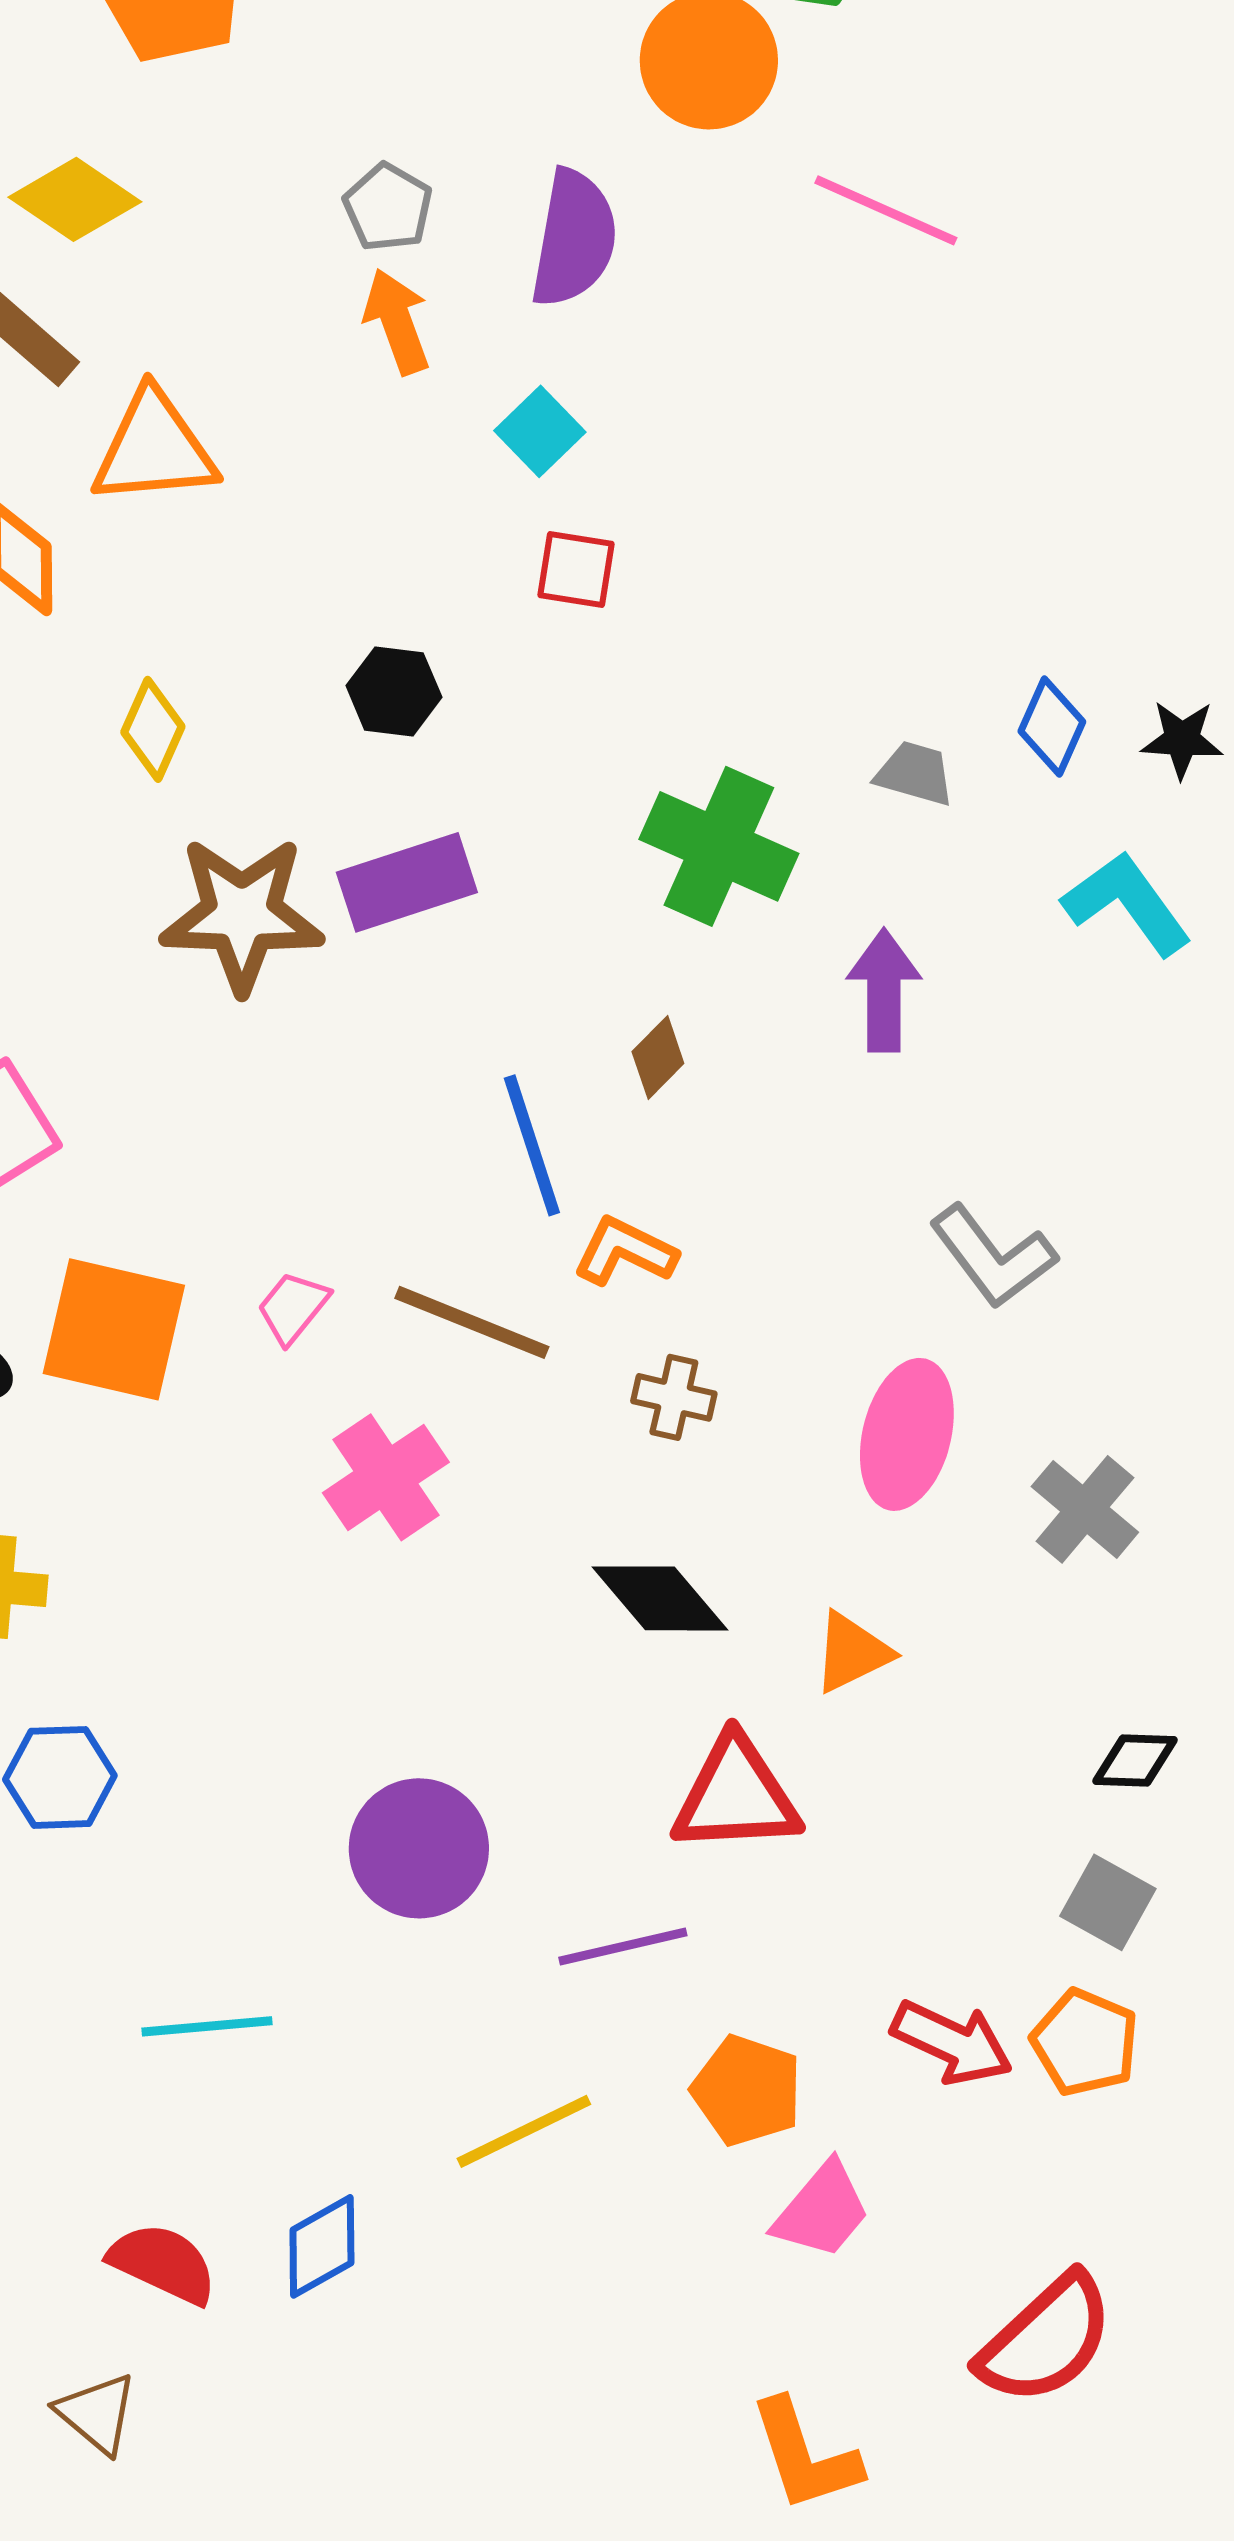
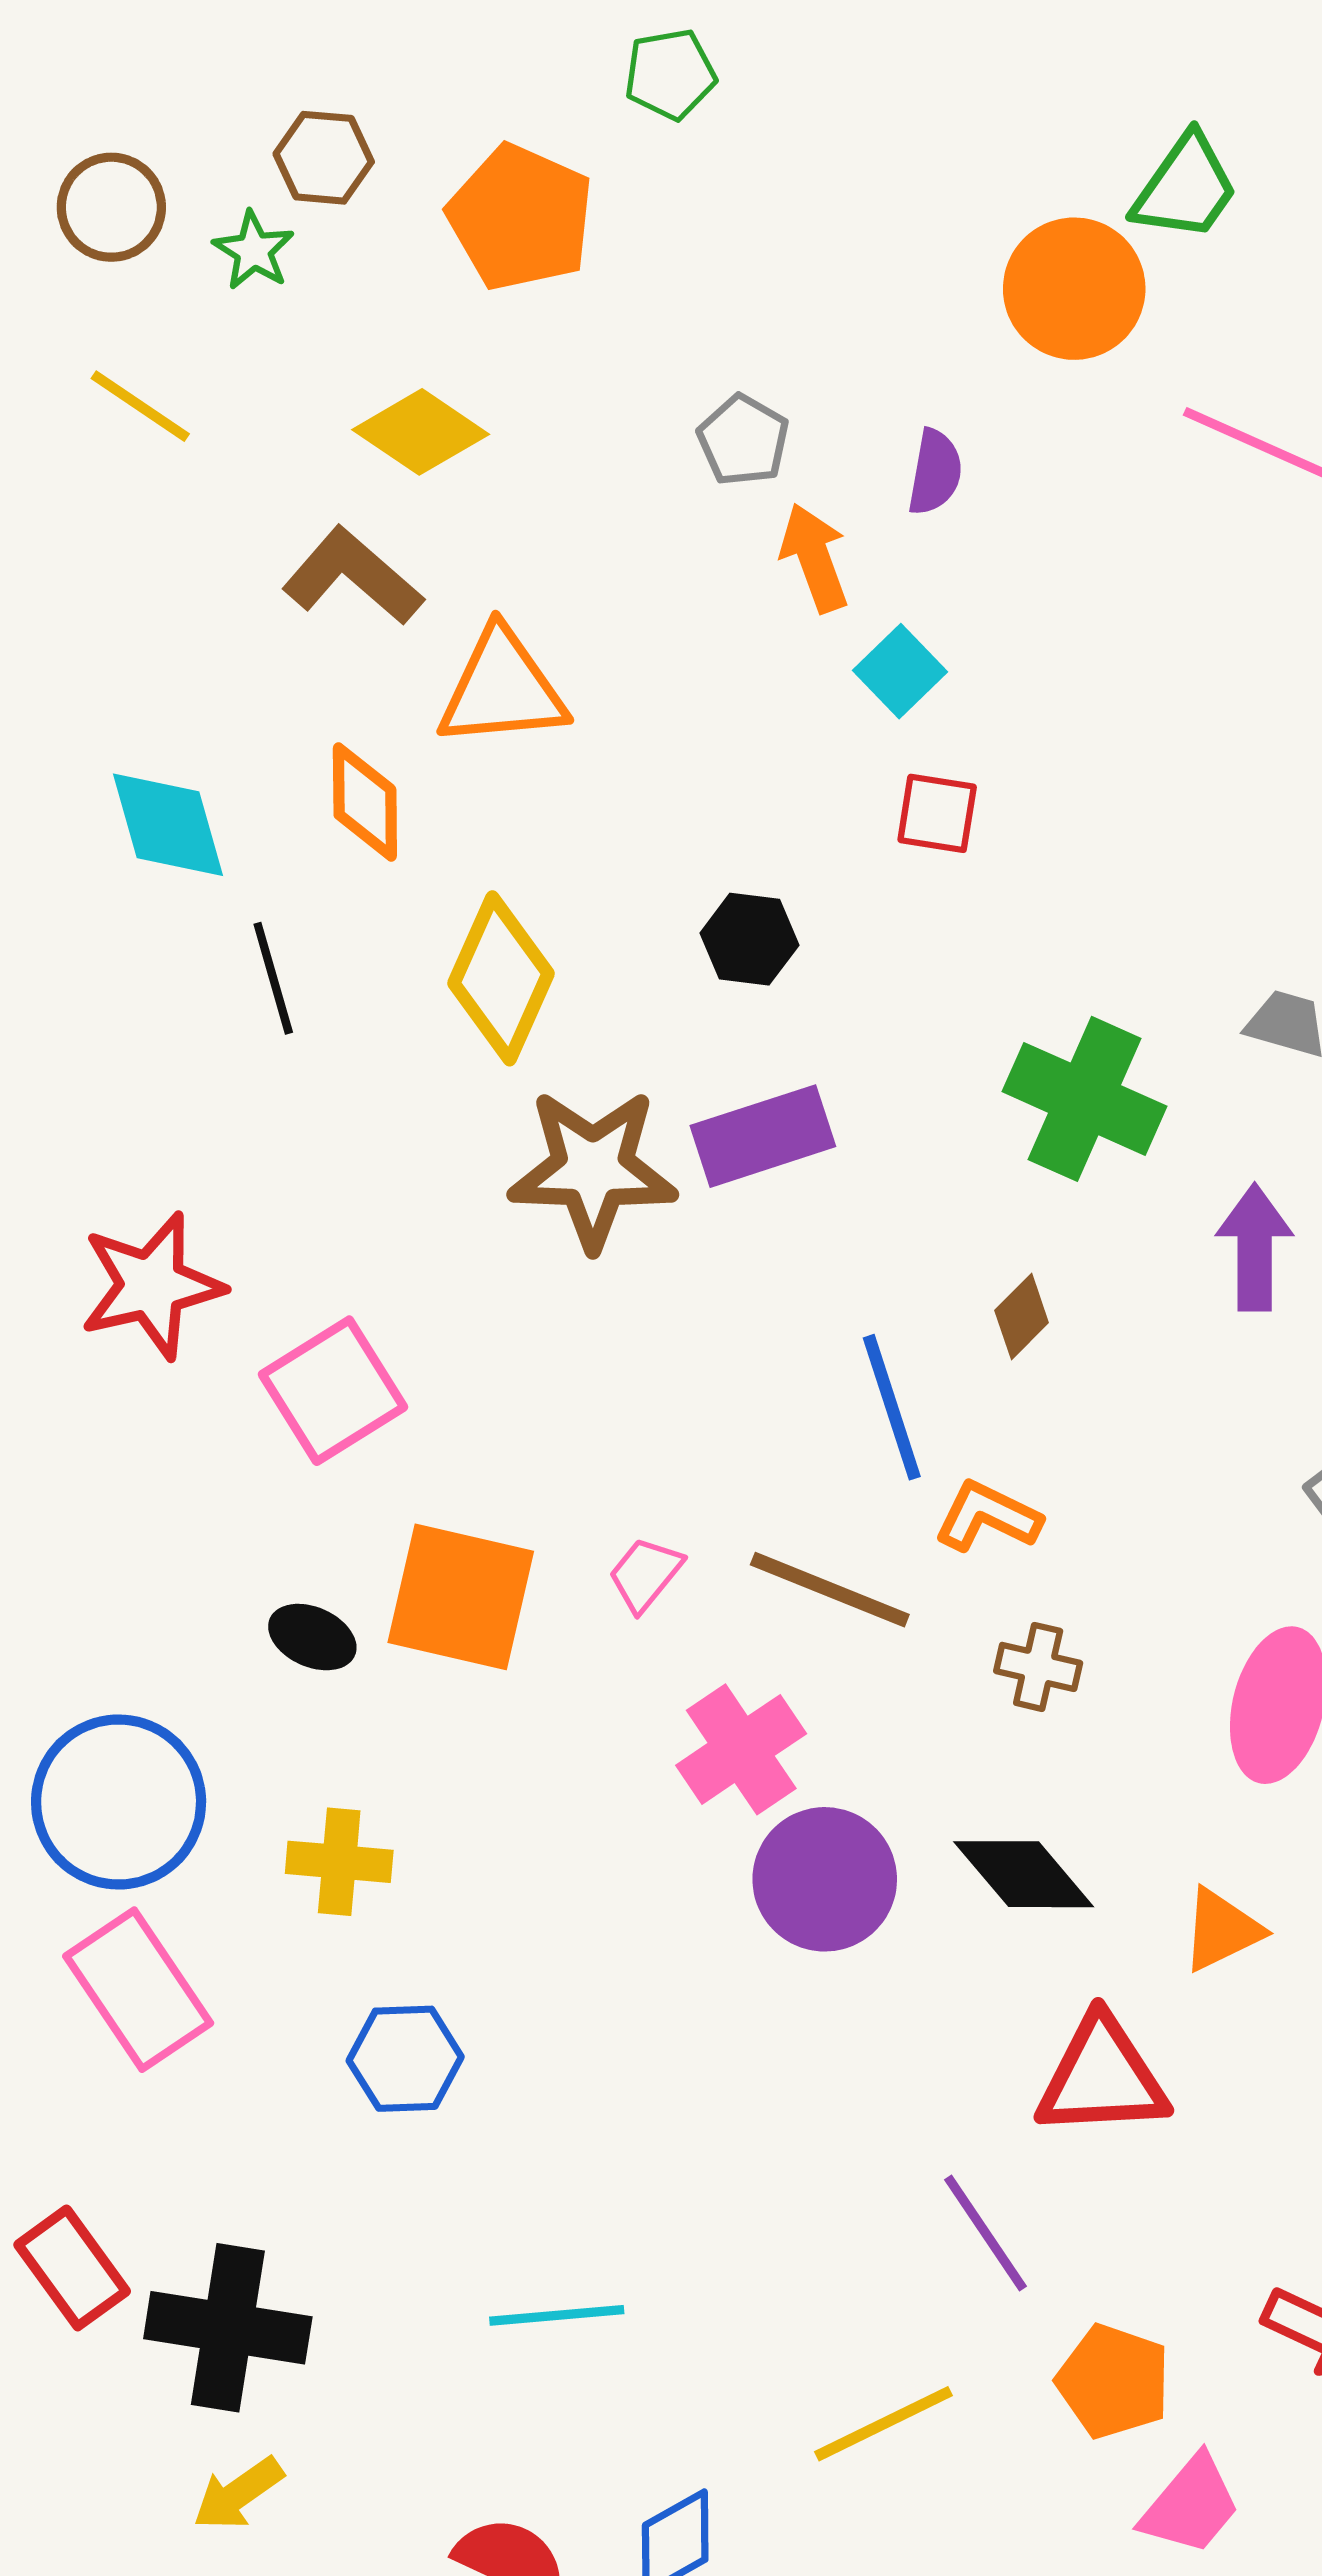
purple semicircle: (574, 238) -> (935, 472), size x0.6
orange arrow: (397, 321) -> (814, 558), moved
yellow diamond: (153, 729) -> (501, 978), size x1.6
purple circle: (419, 1848) -> (825, 1879), moved
purple line: (623, 1946) -> (986, 2233), turned 69

